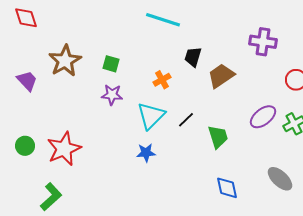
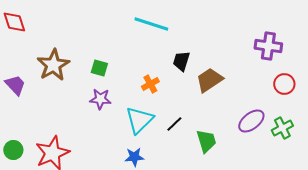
purple cross: (263, 42) -> (268, 46), moved

